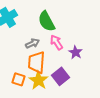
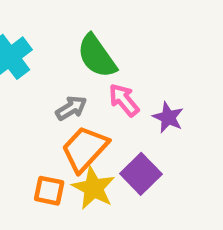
orange trapezoid: (37, 62) -> (85, 149), turned 45

